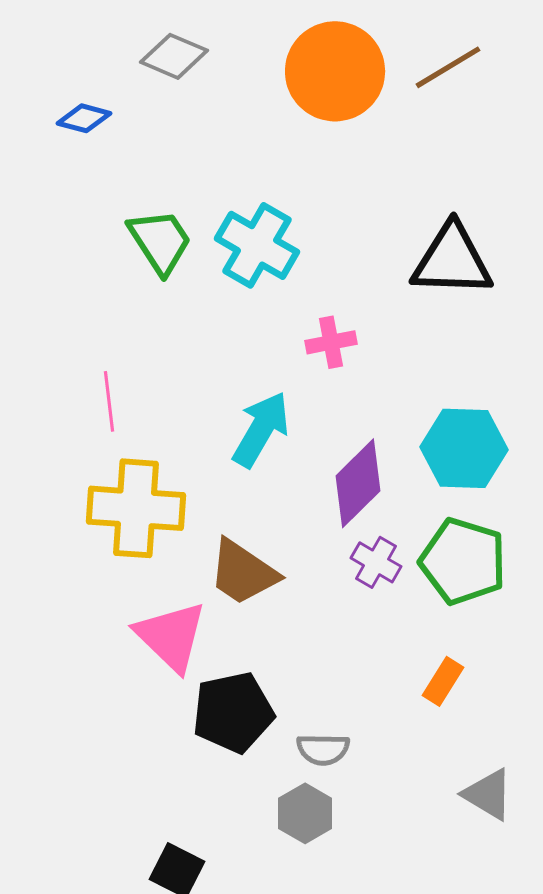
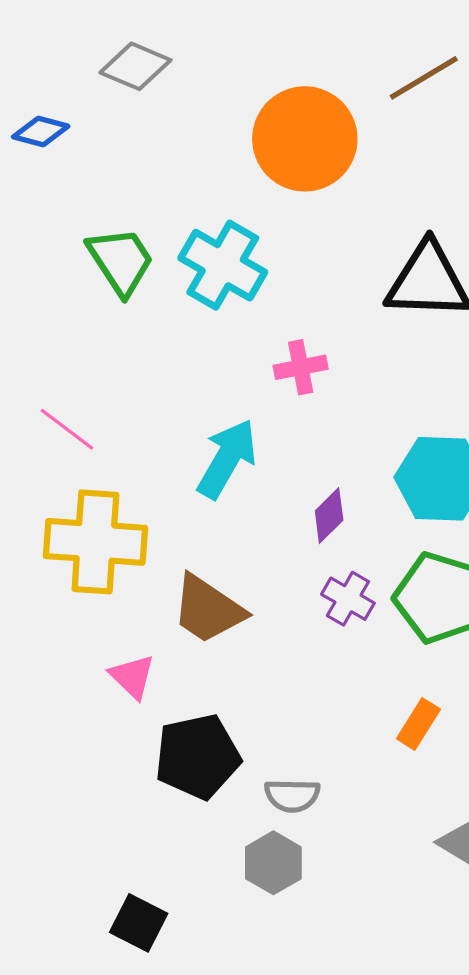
orange circle: (335, 71) -> (305, 139), moved
pink line: (109, 401) -> (67, 429), turned -46
purple diamond: (358, 483) -> (329, 516), size x0.6
pink triangle: (171, 636) -> (132, 677), size x0.6

